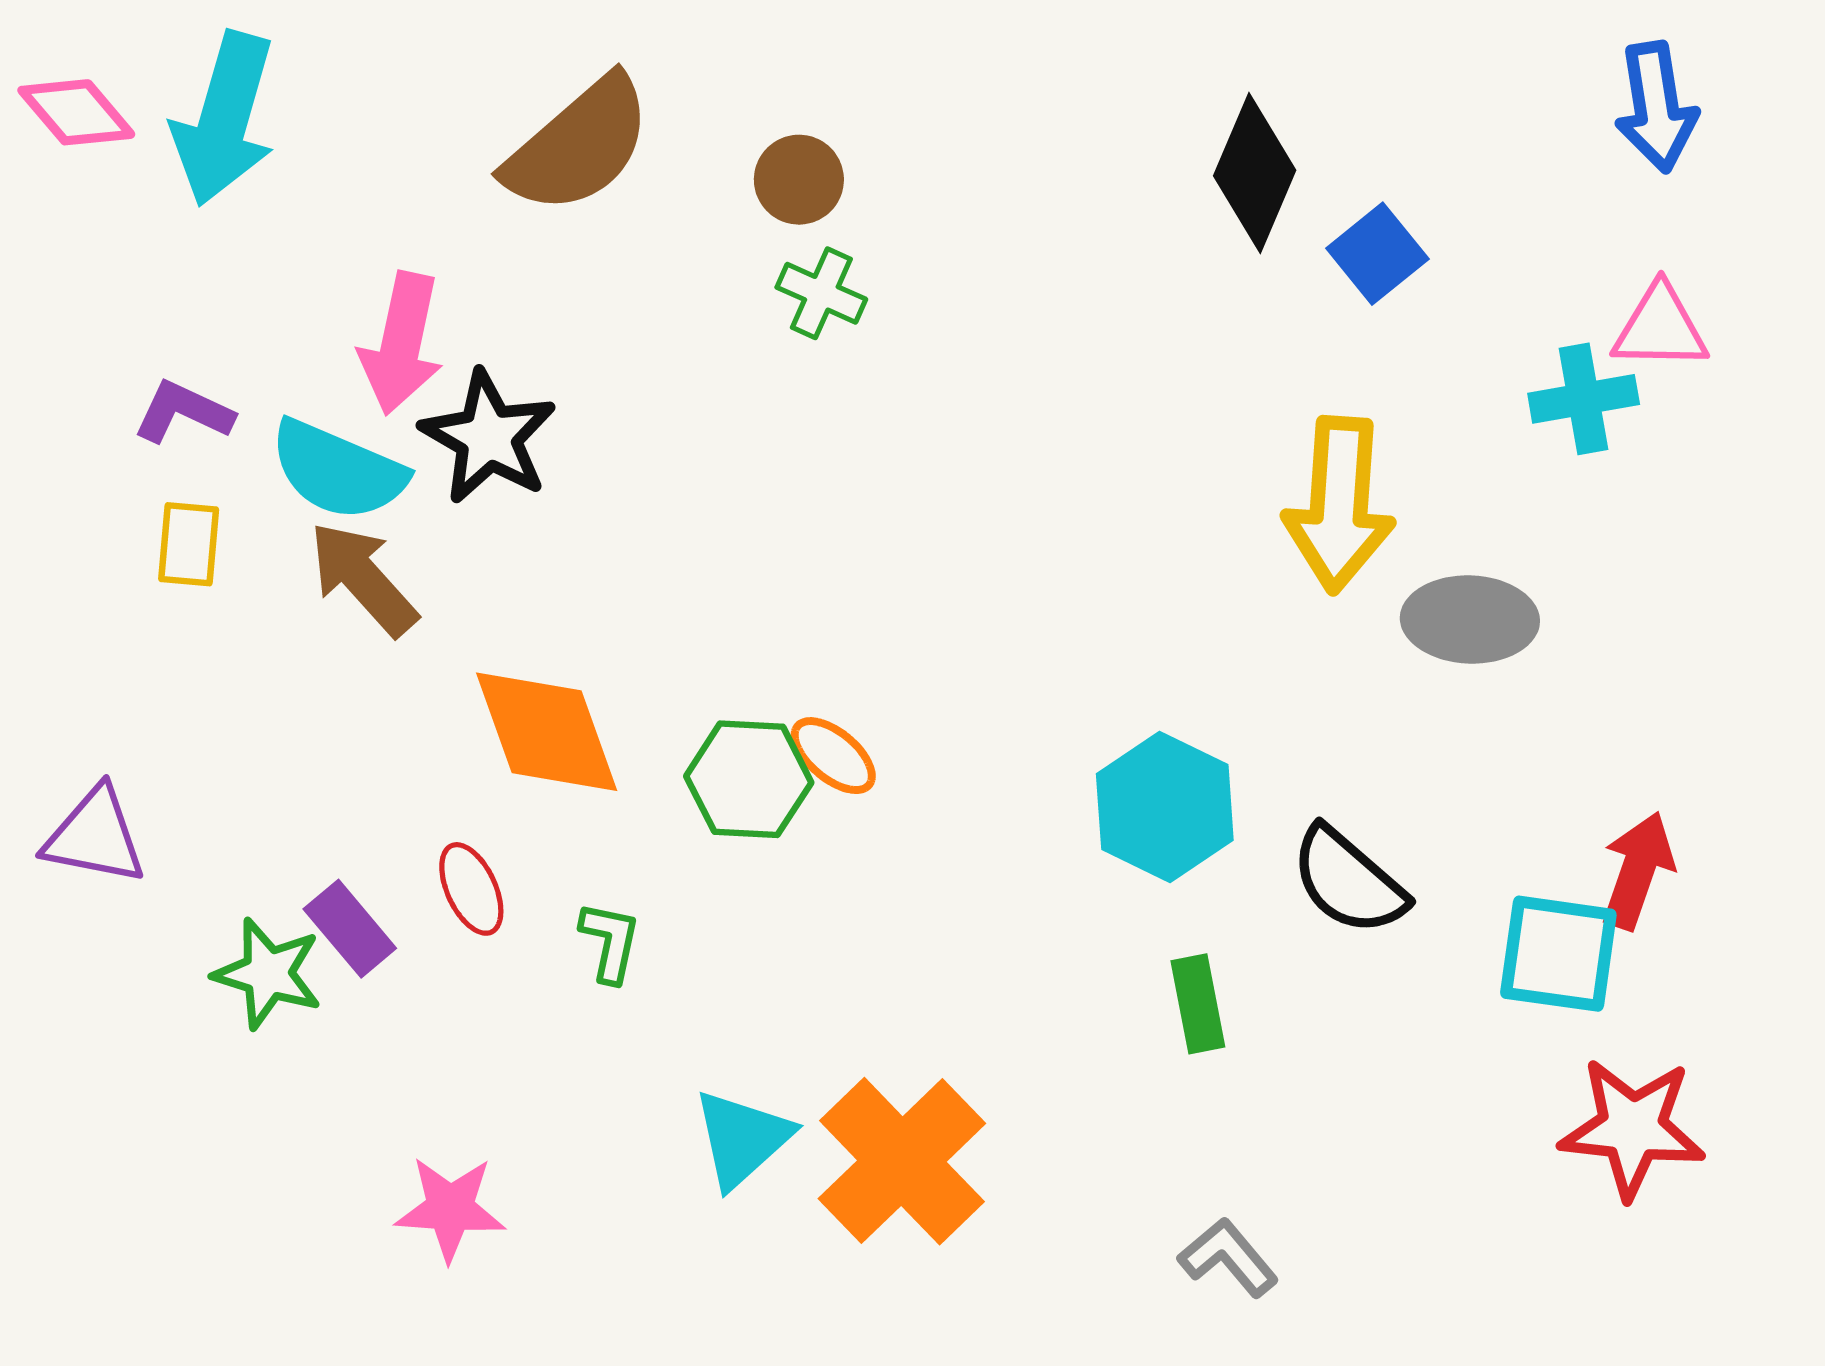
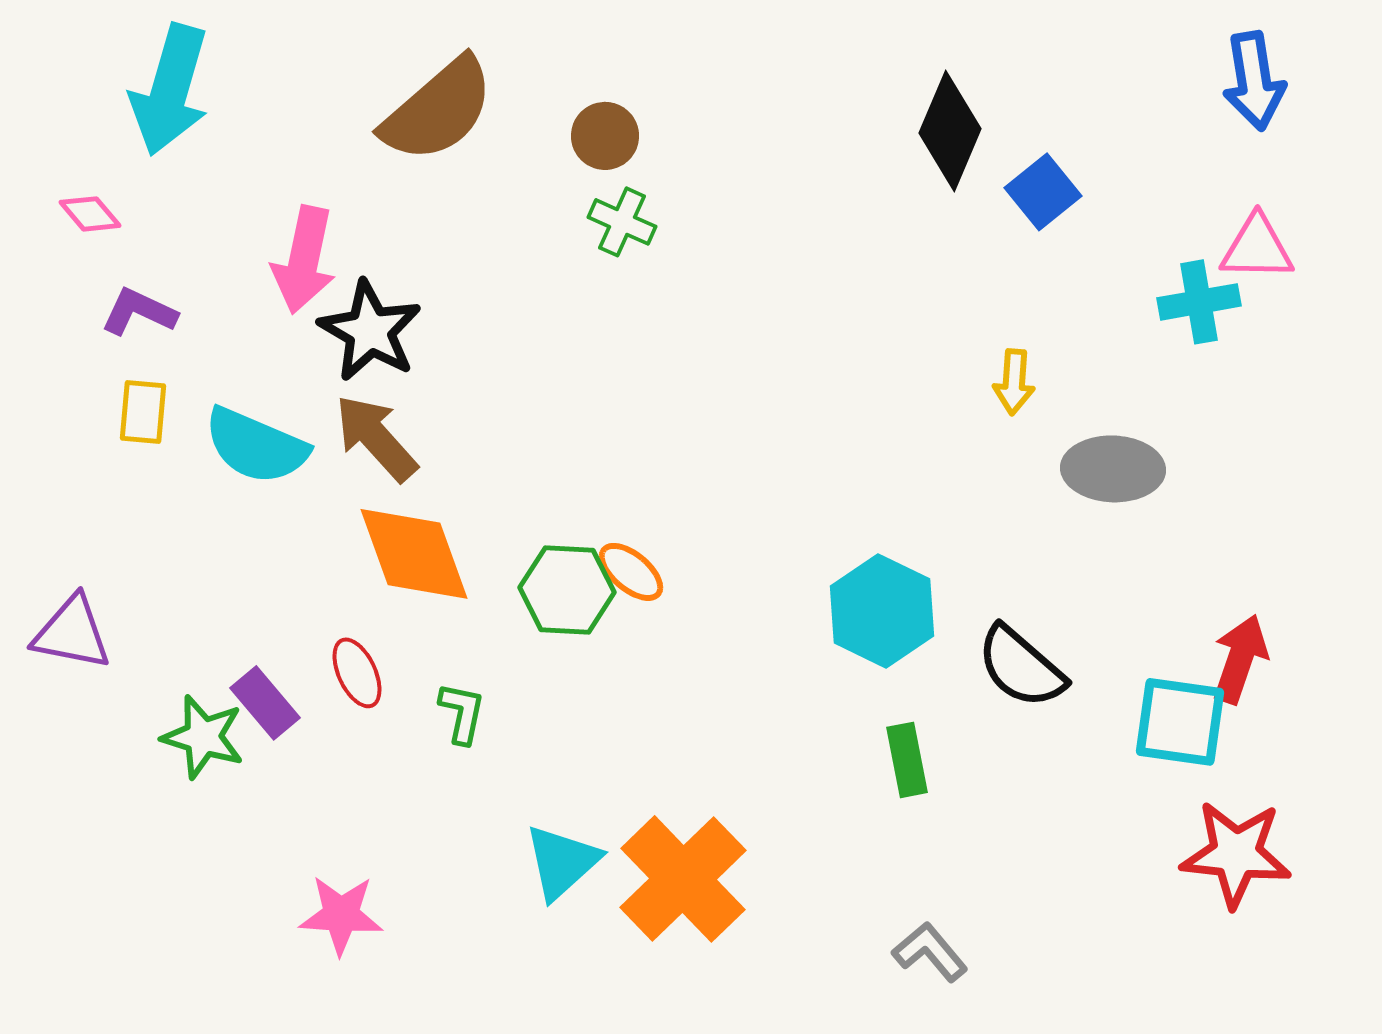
pink diamond: (76, 112) -> (90, 214), moved, size x0.7
cyan semicircle: (338, 470) -> (256, 446), moved
yellow arrow: (1339, 505) -> (1014, 382), size x0.5
brown arrow: (363, 579) -> (376, 438), moved

